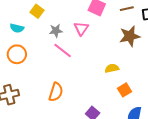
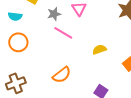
yellow semicircle: (112, 68) -> (99, 49), moved
orange semicircle: (56, 92) -> (62, 75), turned 42

